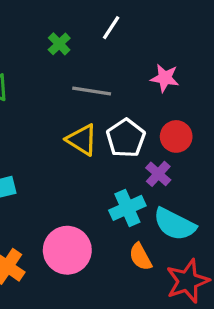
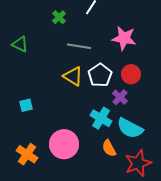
pink star: (165, 78) -> (124, 38), size x1.4
cyan cross: (127, 208) -> (101, 118), turned -35

